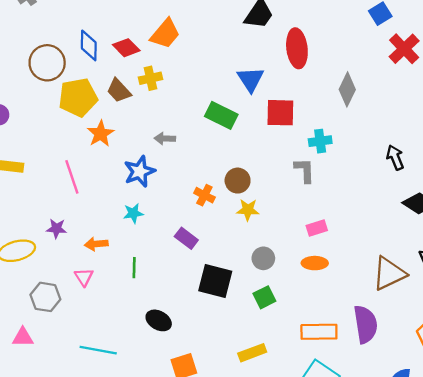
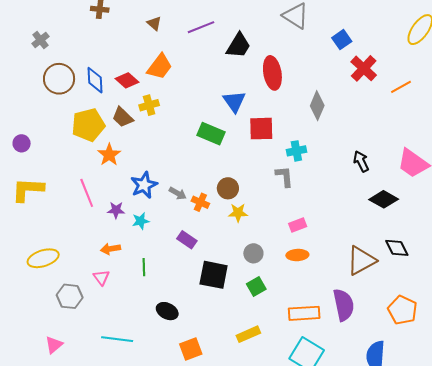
brown circle: (47, 63) -> (59, 79), moved
gray arrow: (165, 138) -> (178, 193), moved, turned -150
purple star: (56, 229) -> (116, 210), moved
pink triangle: (23, 337) -> (54, 345), moved, turned -36

